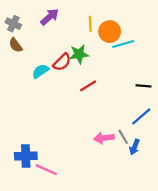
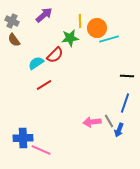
green star: (79, 54) -> (70, 38), moved
red line: (88, 86) -> (44, 85), moved
blue line: (141, 116) -> (125, 103), turned -30

